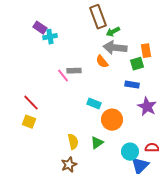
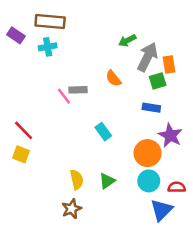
brown rectangle: (98, 17) -> (50, 22), moved, turned -65
purple rectangle: (40, 28) -> (16, 35), moved
gray arrow: (115, 48) -> (148, 57), moved, turned 110
cyan rectangle: (94, 104) -> (103, 132), turned 32
orange circle: (112, 120) -> (148, 153), moved
cyan circle: (130, 152) -> (149, 181), moved

